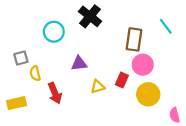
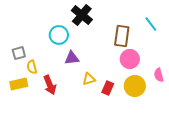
cyan circle: (54, 32) -> (59, 35), moved
red rectangle: (122, 80) -> (108, 88), moved
yellow rectangle: (16, 103) -> (19, 84), moved
pink semicircle: (175, 115) -> (159, 75), moved

